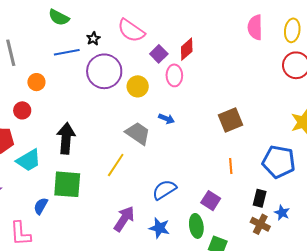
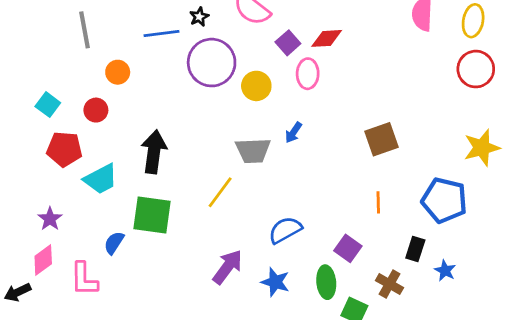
red diamond: (187, 49) -> (327, 38), turned 35
blue arrow: (166, 119) -> (294, 132), turned 98
gray trapezoid: (138, 133) -> (253, 151), turned 140
brown cross: (260, 224) -> (390, 284), moved

